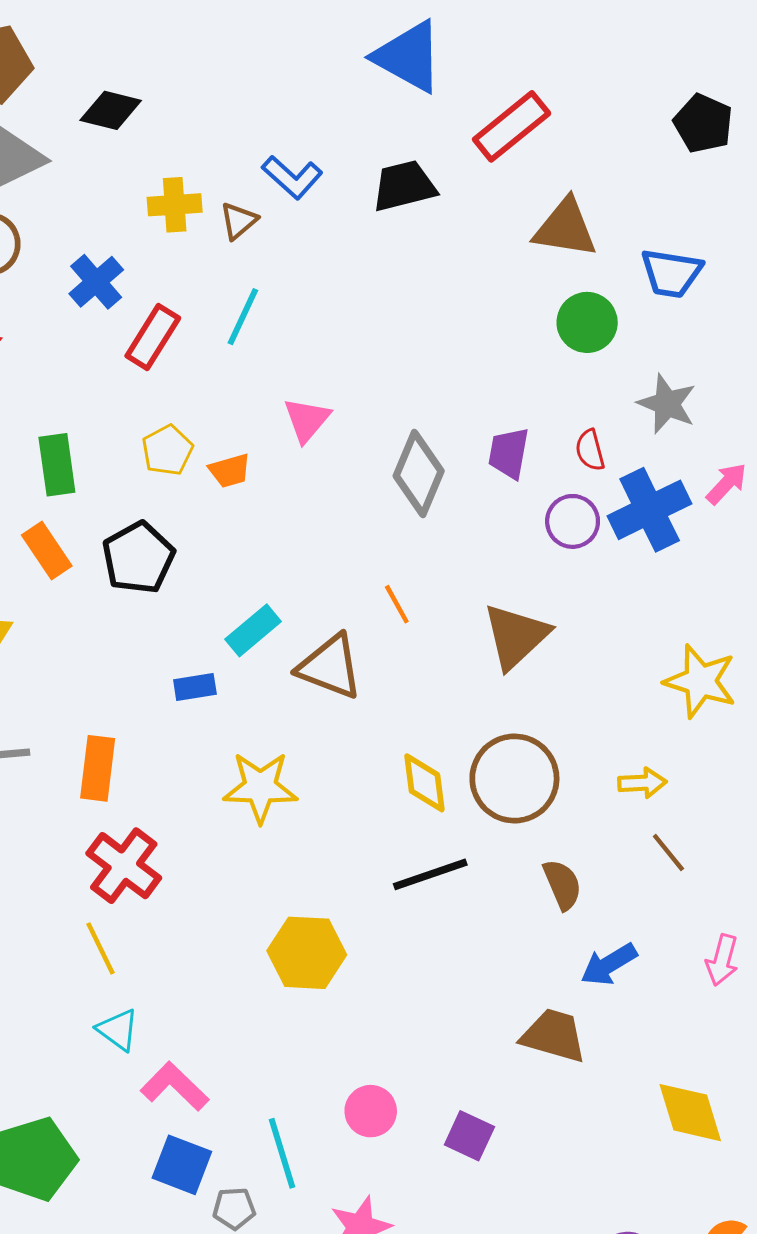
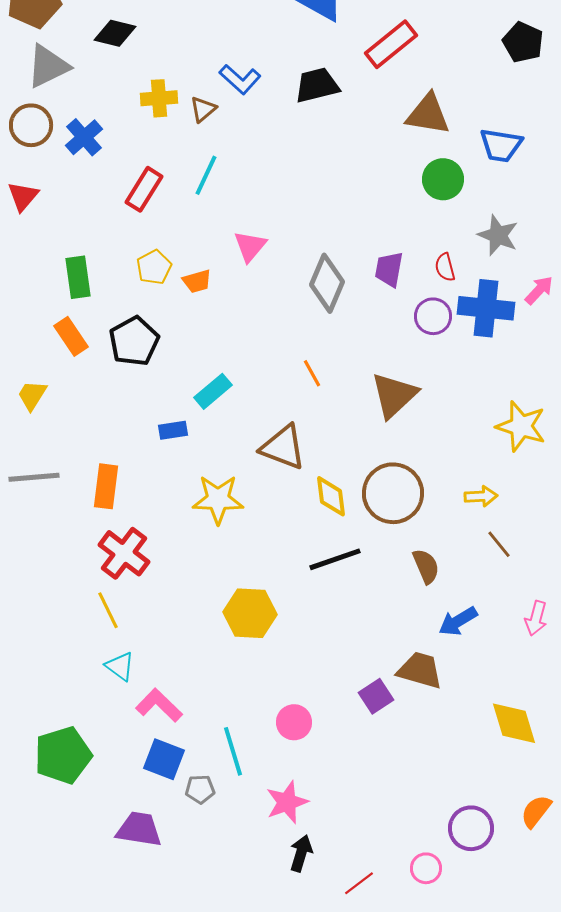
blue cross: (96, 282) -> (84, 137), moved
blue cross: (650, 510) -> (486, 308), turned 32
brown triangle: (330, 667) -> (283, 447), moved
purple square: (469, 1136) -> (376, 696), moved, turned 32

